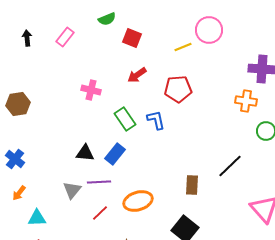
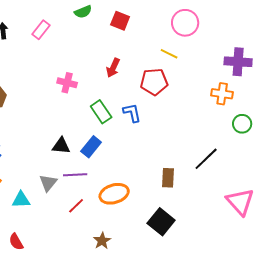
red square: (132, 38) -> (120, 21), moved
yellow line: (183, 47) -> (169, 54), moved, turned 48
red arrow: (137, 75) -> (113, 68), turned -30
cyan triangle: (37, 218) -> (21, 200), moved

